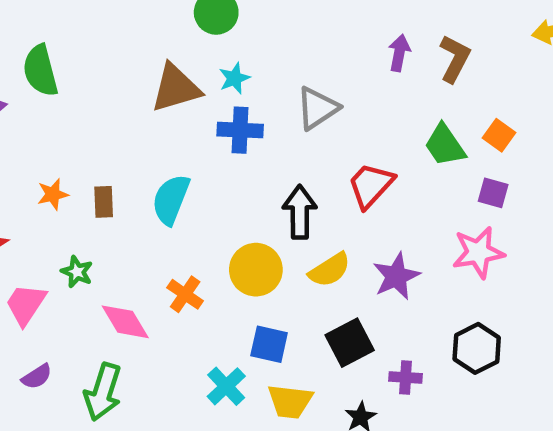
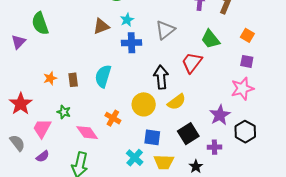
brown triangle: (176, 88) -> (101, 26), size x0.7
green trapezoid: (445, 145) -> (210, 39), moved
purple star: (396, 276) -> (220, 115), moved
purple semicircle: (37, 377) -> (43, 156), moved

